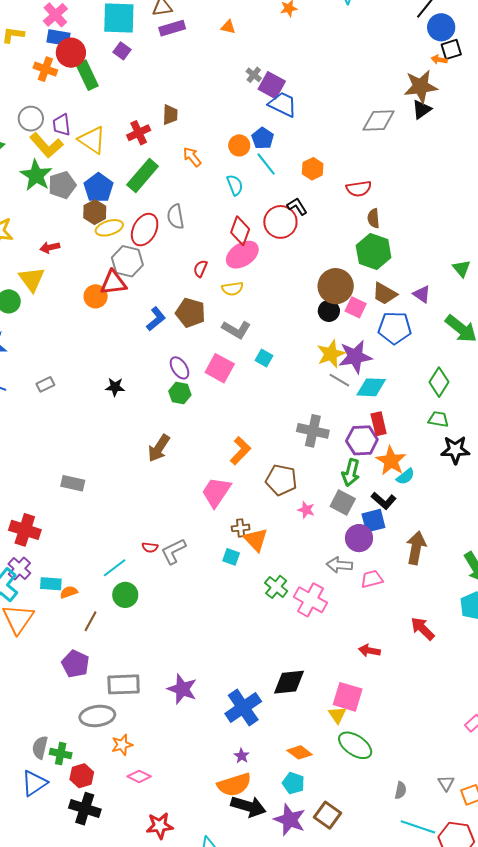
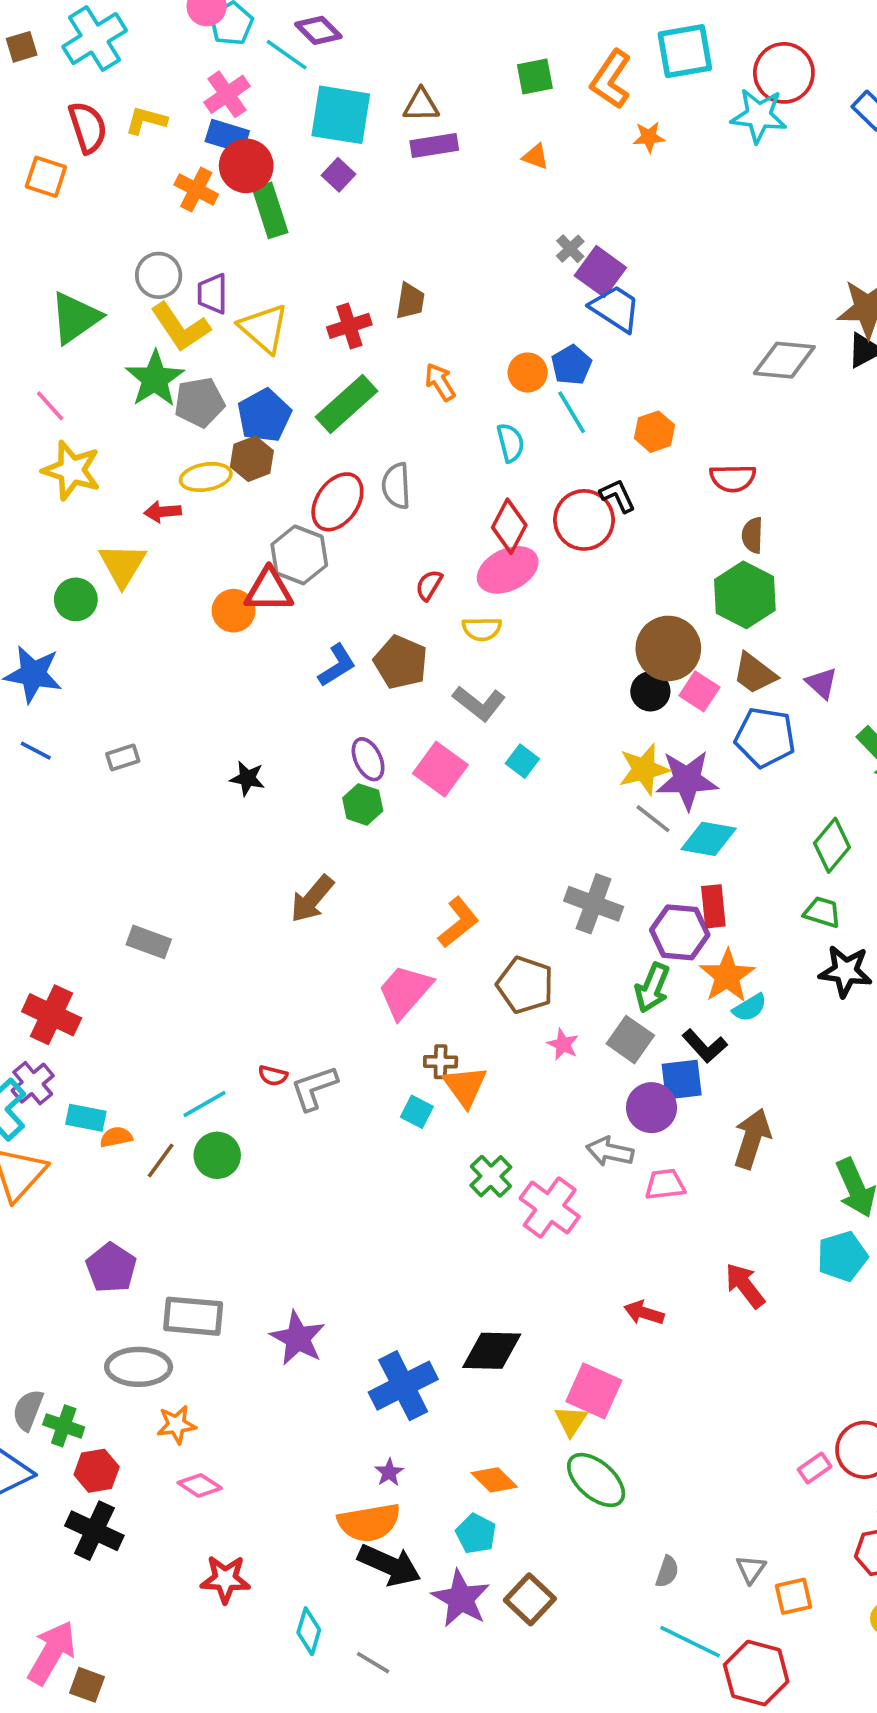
yellow ellipse: (109, 228) -> (206, 477), moved
brown line: (91, 621) -> (161, 1161), moved

